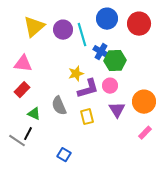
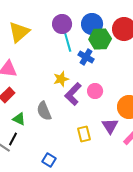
purple circle: (63, 30) -> (62, 24), moved
green hexagon: (115, 61) -> (100, 39), moved
purple L-shape: (88, 89) -> (73, 94), turned 150
purple triangle: (117, 110) -> (110, 126), moved
yellow rectangle: (87, 117) -> (84, 134), moved

